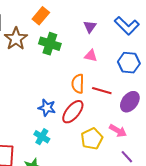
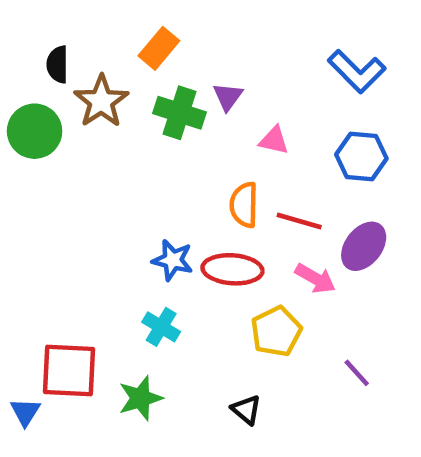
purple triangle: (90, 27) -> (228, 97), moved
red ellipse: (73, 112) -> (232, 269), turned 55
pink arrow: (118, 131) -> (315, 278), moved

